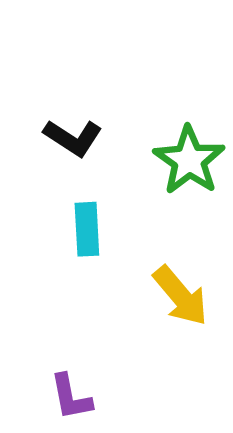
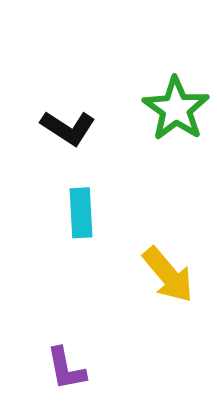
green star: (189, 160) -> (176, 109), moved

